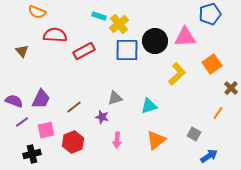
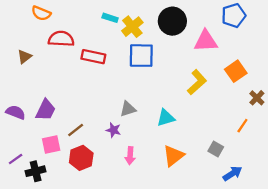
black circle: (155, 41) -> (172, 21), moved
brown triangle: (22, 51) -> (24, 57), turned 32
red rectangle: (84, 51) -> (93, 57), turned 40
brown line: (74, 107) -> (76, 130), moved
purple line: (22, 122) -> (16, 159), moved

